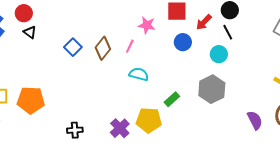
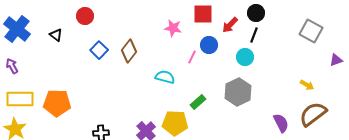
red circle: (24, 13) -> (85, 16), moved
black line: (228, 32) -> (254, 35), turned 49
pink line: (130, 46) -> (192, 57), moved

